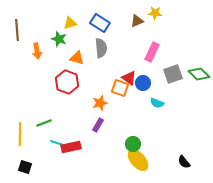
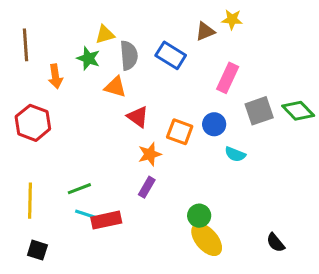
blue rectangle: (100, 23) -> (171, 55), moved
gray semicircle: (101, 48) -> (129, 55), moved
red triangle: (129, 78) -> (138, 117), moved
red hexagon: (67, 82) -> (33, 123), moved
green line: (44, 123) -> (79, 189), moved

